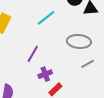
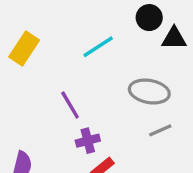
purple line: (33, 54) -> (70, 105), turned -66

